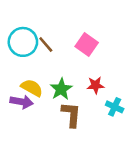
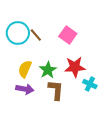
red star: (95, 85) -> (75, 67), size x1.5
yellow semicircle: (32, 88) -> (25, 69), turned -96
purple arrow: (22, 102) -> (25, 89), moved

